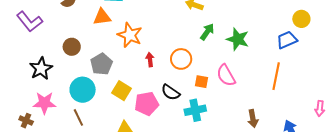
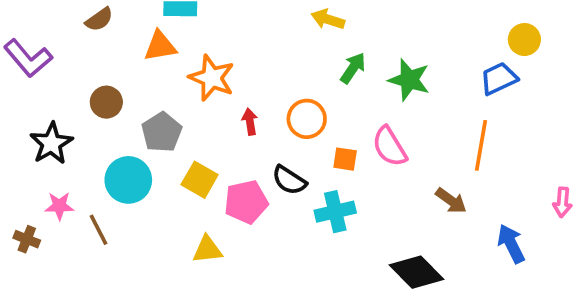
pink star: (44, 103) -> (59, 206), size x0.7
brown line: (78, 117) -> (98, 230), moved
brown arrow: (253, 119) -> (451, 201), moved, turned -42

